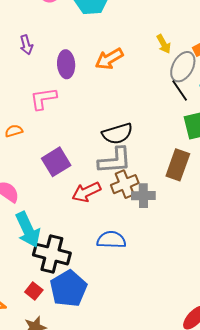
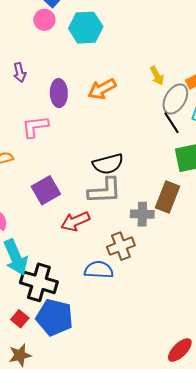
brown cross: (125, 184) -> (121, 246), moved
gray cross: (143, 196) -> (142, 214), moved
blue pentagon: (68, 289) -> (54, 317), turned -30

